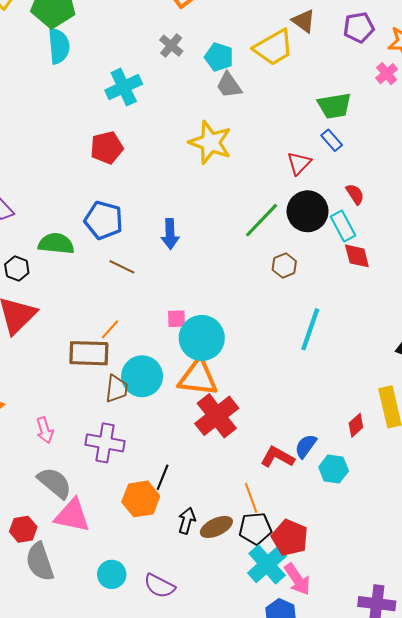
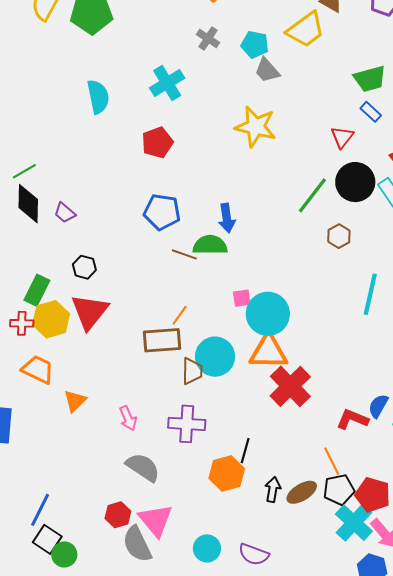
cyan semicircle: (59, 46) -> (98, 97), moved
green semicircle: (56, 244) -> (210, 245), moved
pink triangle: (72, 516) -> (156, 520), moved, turned 45

